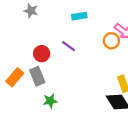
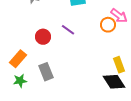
gray rectangle: (37, 76) -> (46, 72), moved
green star: (50, 101) -> (20, 81), moved

